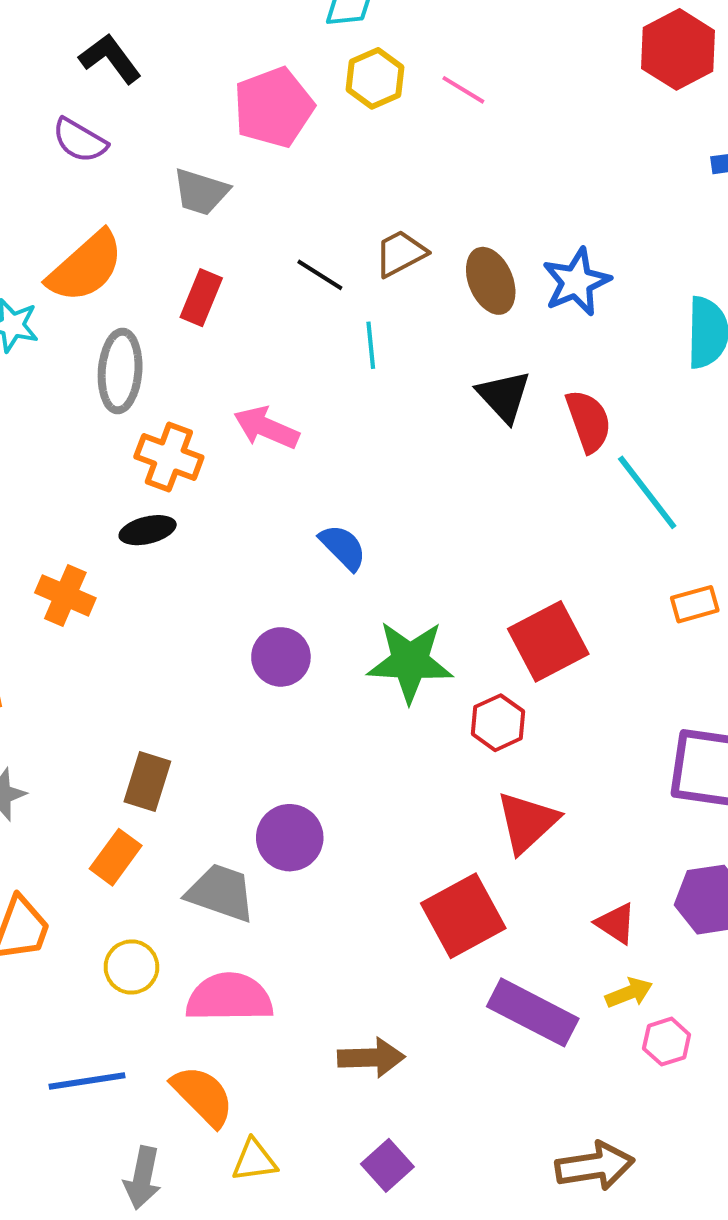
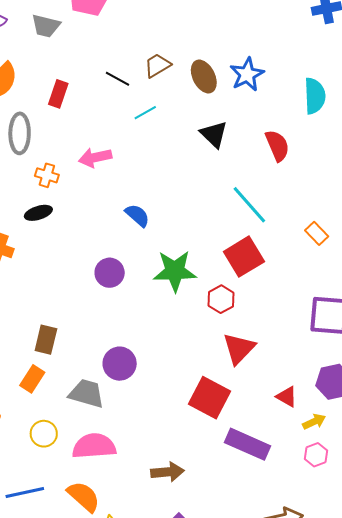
gray trapezoid: (201, 192) -> (46, 26), moved
cyan line: (371, 345) -> (145, 113), turned 70
red semicircle: (588, 421) -> (277, 146), moved
pink arrow: (266, 428) -> (95, 157), turned -32
orange cross: (169, 457) -> (47, 175), size x0.7
cyan line: (647, 492) -> (249, 205), moved
orange rectangle: (695, 604) -> (317, 233), turned 65
red square: (463, 916) -> (209, 398), turned -30
yellow arrow: (629, 993) -> (314, 422), moved

